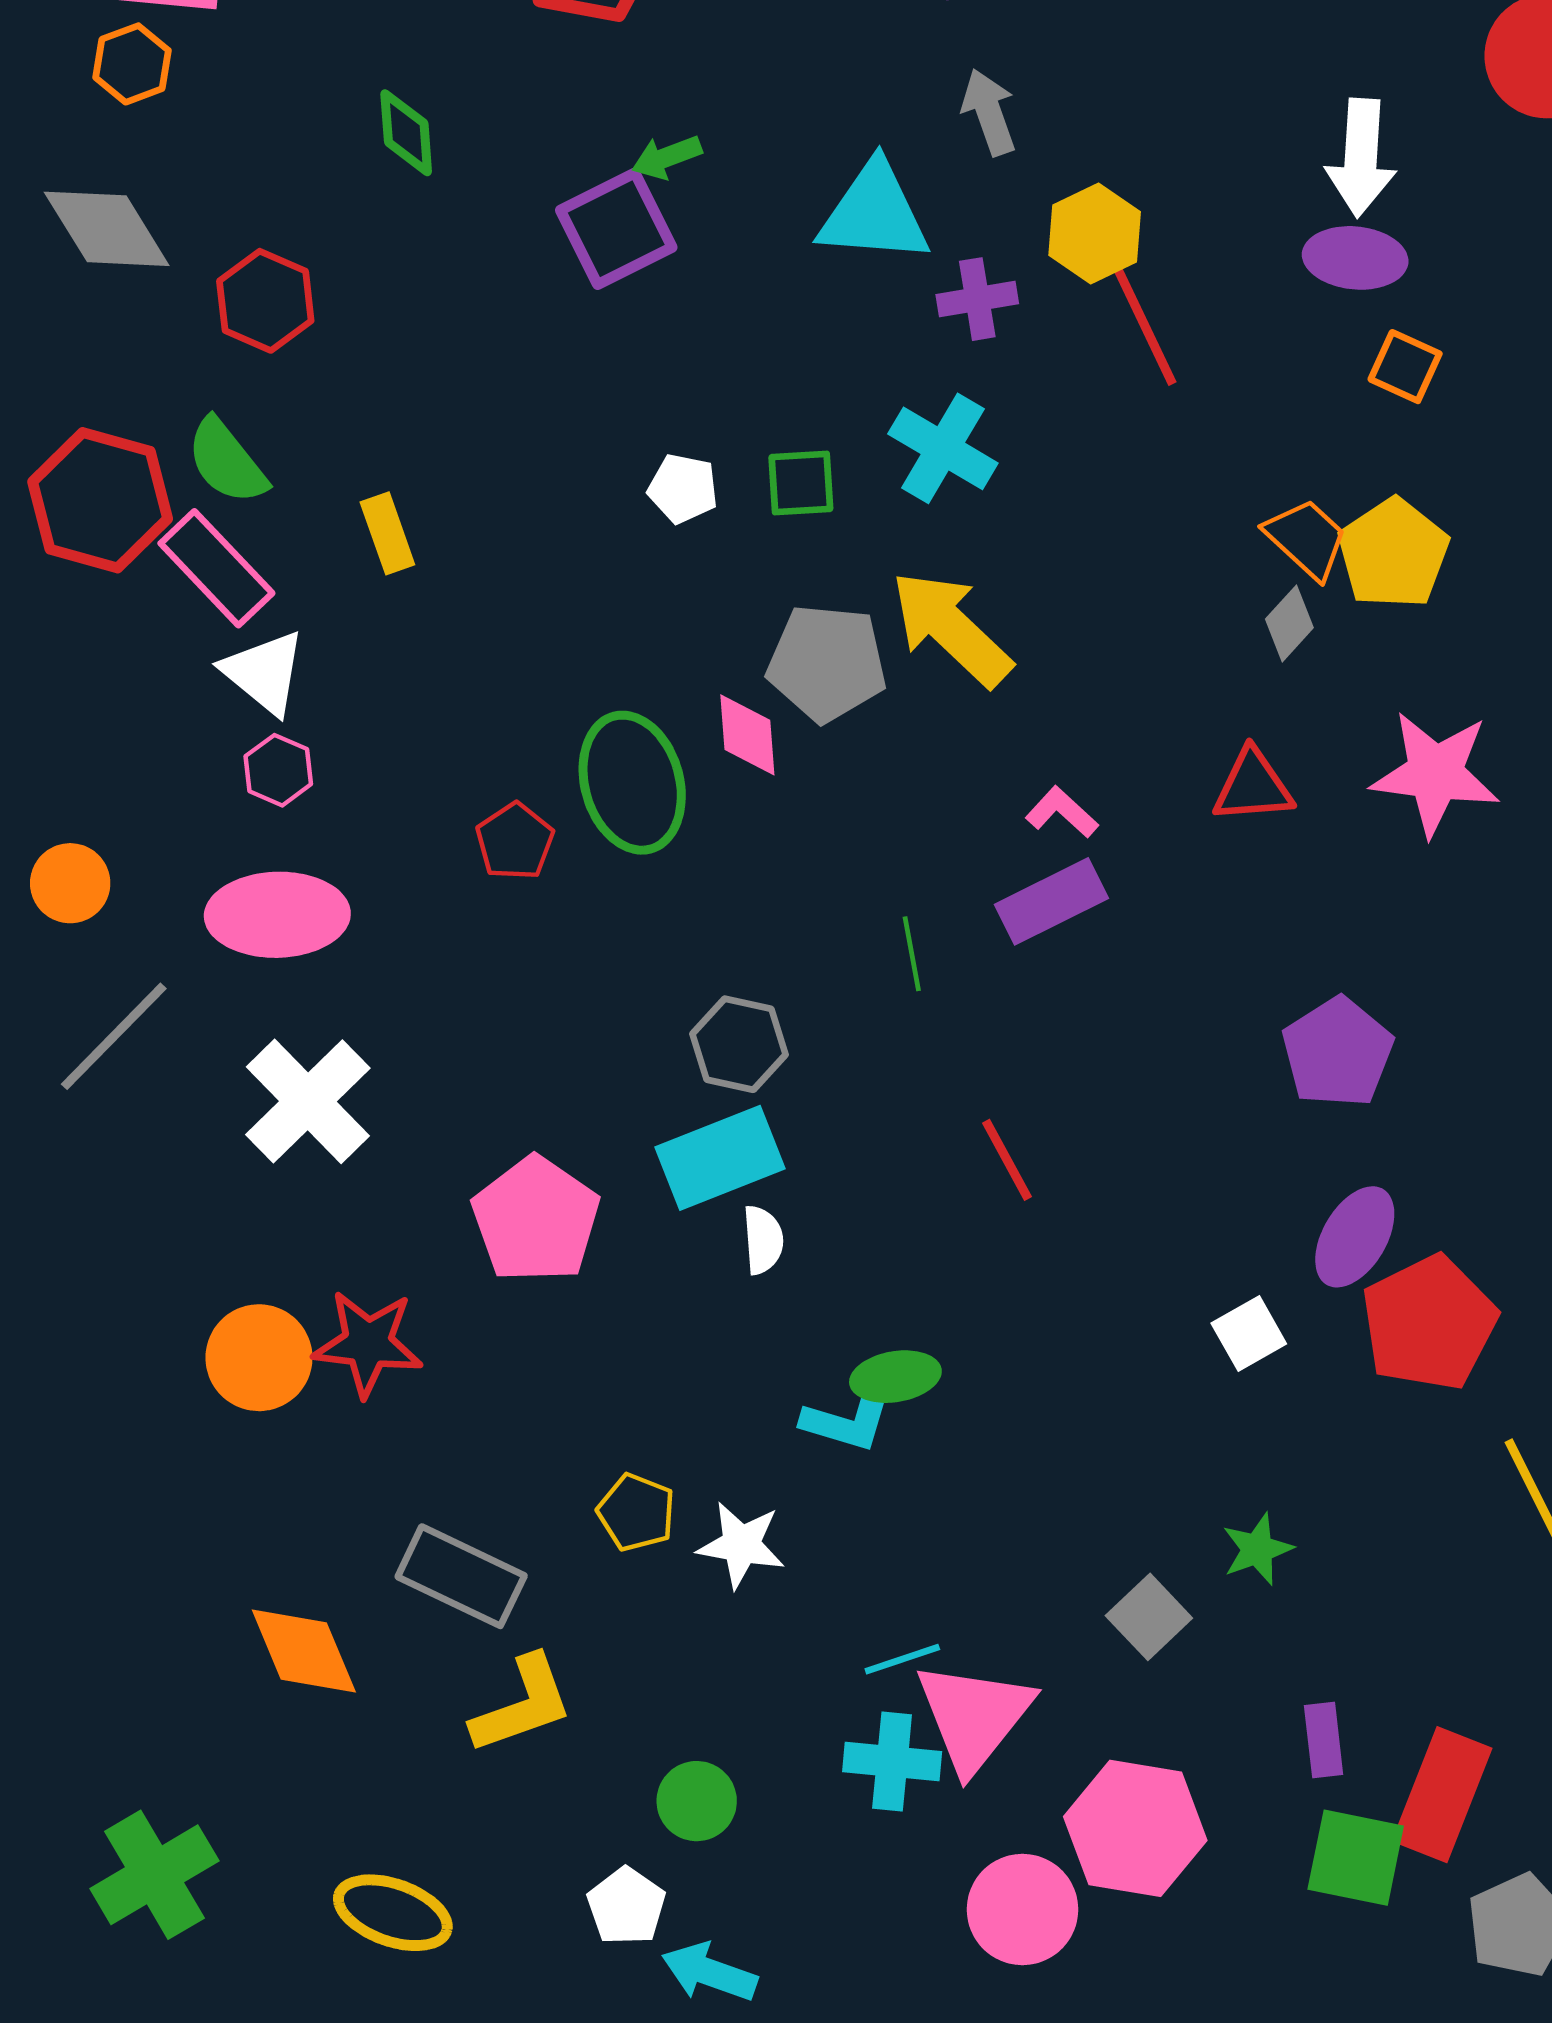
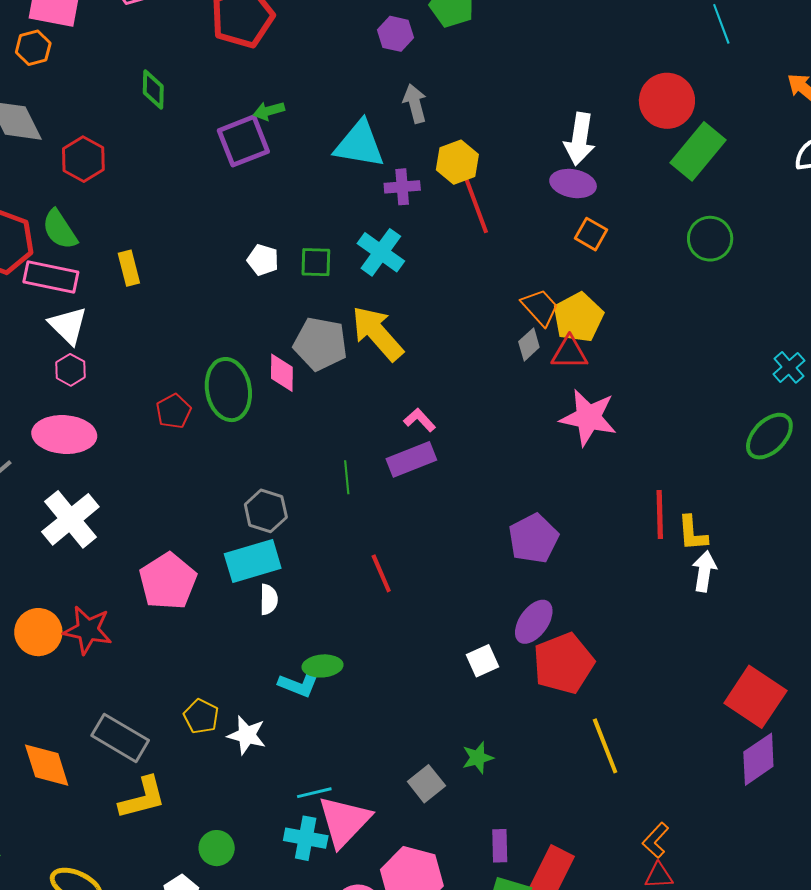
pink rectangle: (216, 568) -> (51, 277), turned -40
red triangle: (1253, 786) -> (569, 353), moved

